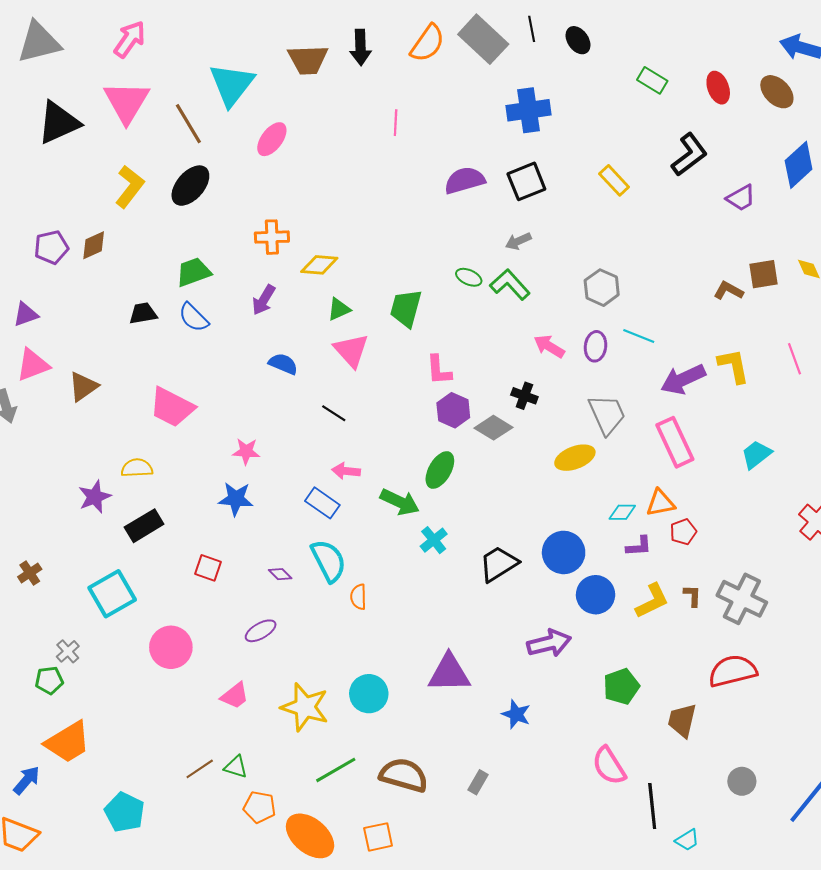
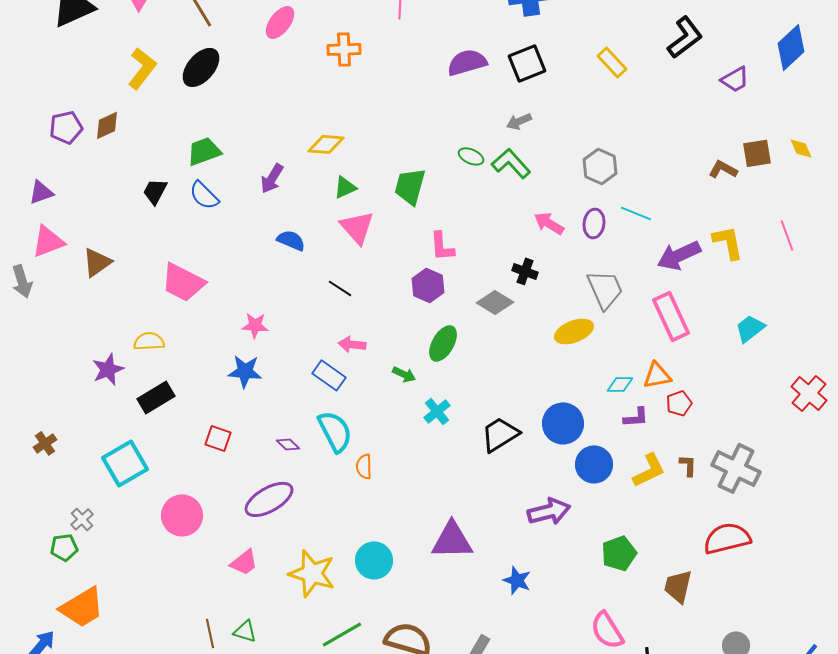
orange cross: (272, 237) -> (344, 49), moved
black trapezoid: (143, 313) -> (155, 191), turned -52
purple hexagon: (453, 410) -> (428, 285), moved
green arrow: (400, 502) -> (404, 374), size x0.6
purple ellipse: (261, 631) -> (269, 499), size x1.6
brown line: (200, 769) -> (210, 633), turned -68

